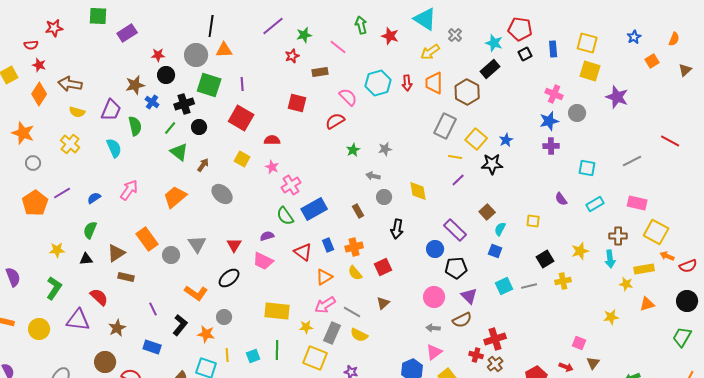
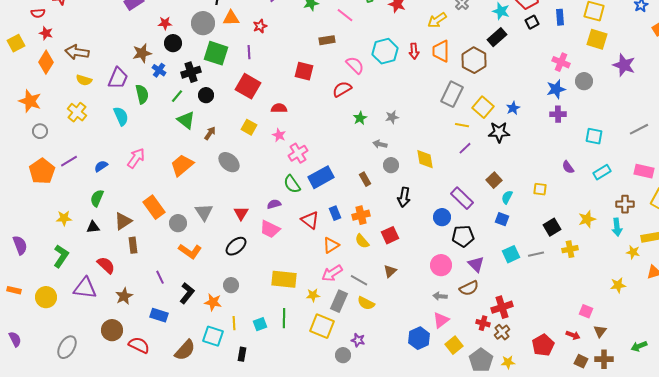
red star: (292, 56) -> (260, 26), moved
brown rectangle: (126, 277) -> (133, 245), turned 70
orange L-shape: (196, 293) -> (190, 251), moved

